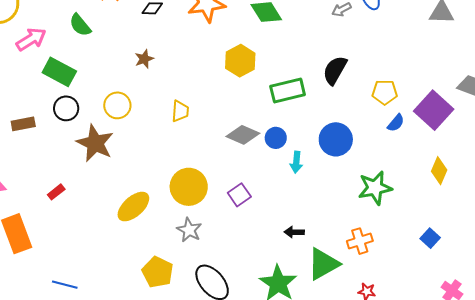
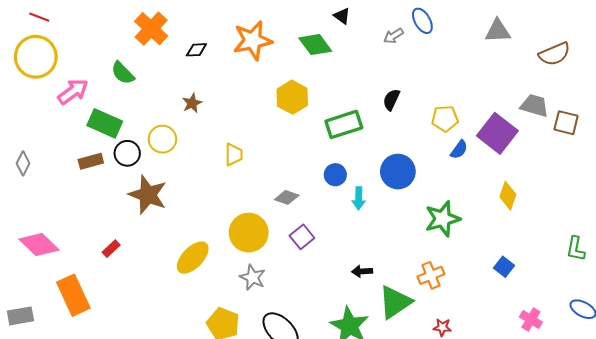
black semicircle: (335, 70) -> (391, 100), size x0.7
yellow circle: (117, 105) -> (162, 139), moved
black circle: (66, 108) -> (127, 153), moved
brown rectangle: (23, 124) -> (91, 161), moved
gray diamond: (243, 135) -> (287, 197), moved, size x0.7

